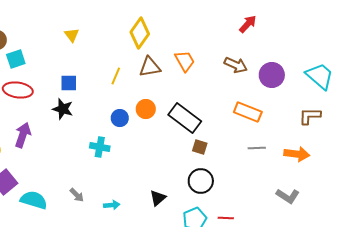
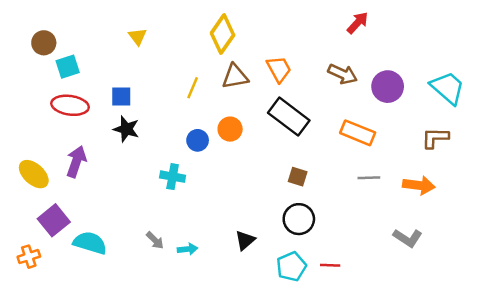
blue square: (69, 83) -> (121, 97), moved
black rectangle: (185, 118) -> (289, 117), moved
gray arrow: (77, 195) -> (155, 240), moved

